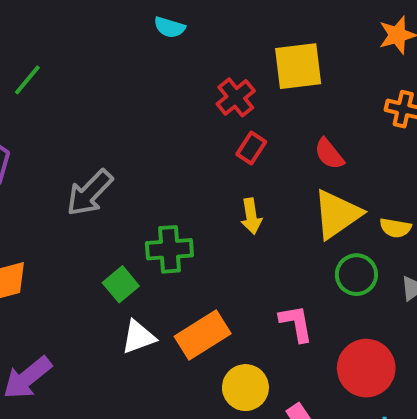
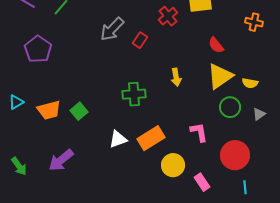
red rectangle: (251, 148) -> (140, 40), moved
gray arrow: (90, 193) -> (112, 29), moved
green square: (121, 284) -> (79, 111), moved

